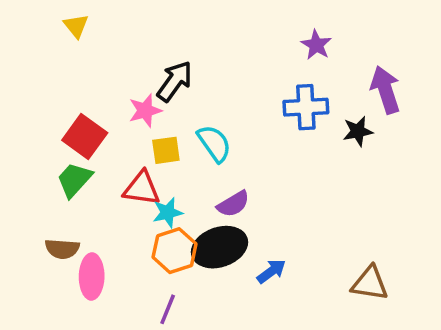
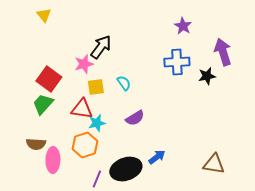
cyan semicircle: (214, 143) -> (124, 83), size x0.7
black ellipse: (219, 247) -> (126, 169), moved
orange hexagon: (175, 251) -> (85, 145), moved

